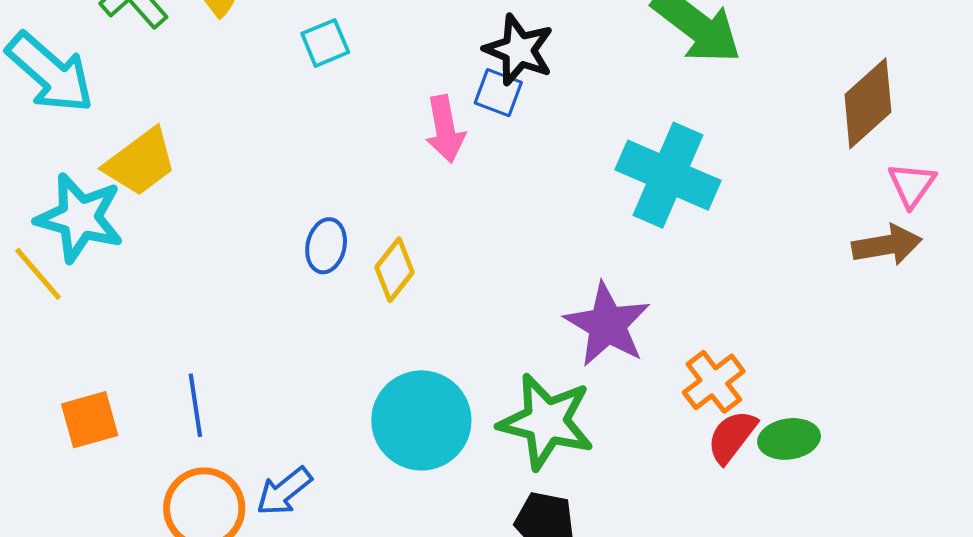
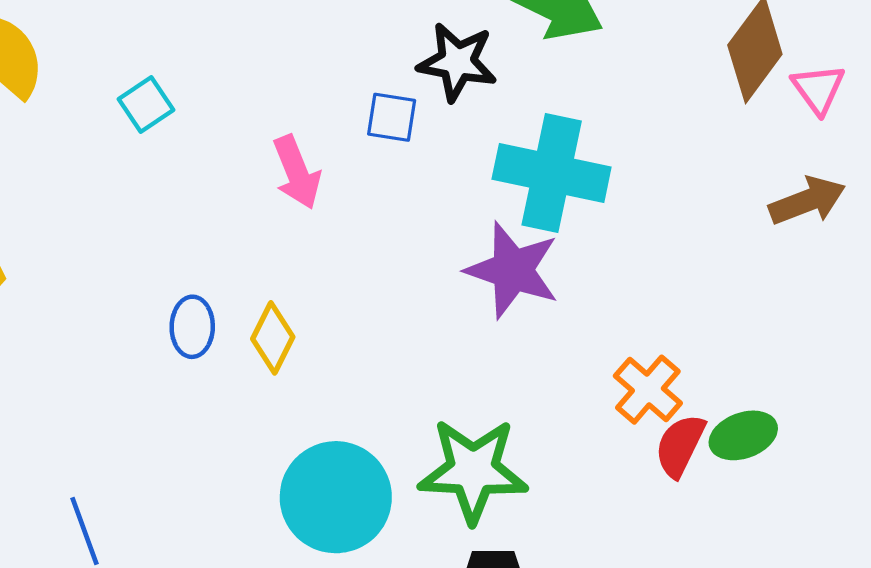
black star: (519, 50) -> (457, 62), moved
blue square: (498, 93) -> (392, 117), moved
pink triangle: (912, 185) -> (818, 89), moved
purple star: (607, 325) -> (513, 270), moved

